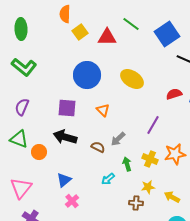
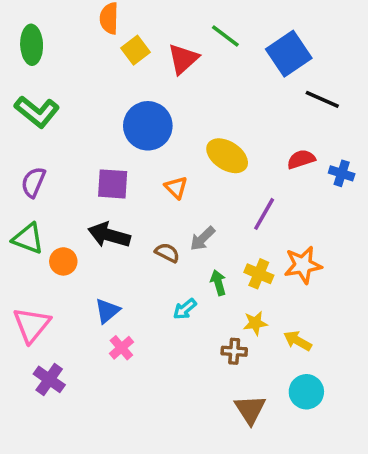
red triangle: (107, 37) -> (183, 59), turned -42
yellow ellipse: (132, 79) -> (227, 156), moved

